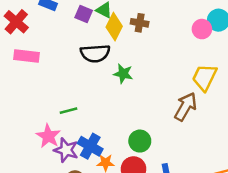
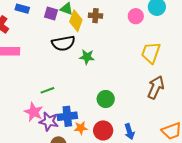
pink circle: (202, 29) -> (136, 16), moved
brown arrow: (186, 107) -> (156, 87), moved
green circle: (140, 141) -> (106, 99), moved
blue cross: (90, 146) -> (67, 116), turned -30

